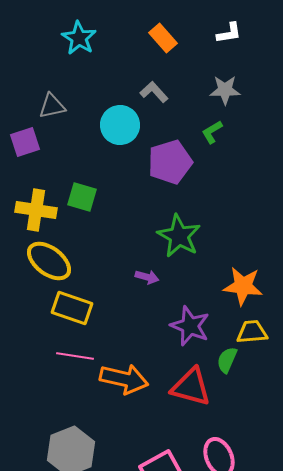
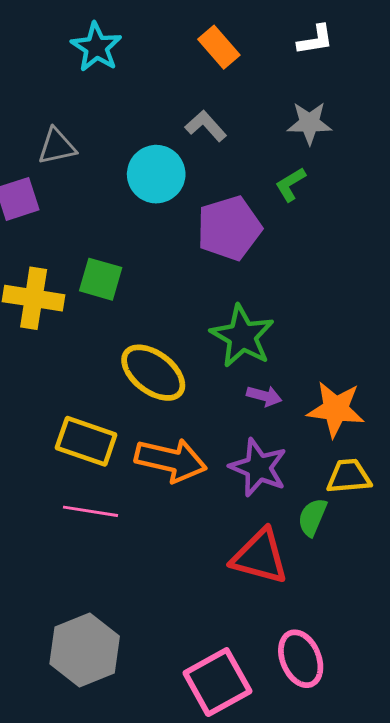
yellow ellipse: (49, 261) -> (153, 373), moved
purple arrow: (147, 277) -> (264, 396), moved
orange arrow: (124, 379) -> (171, 460), moved

